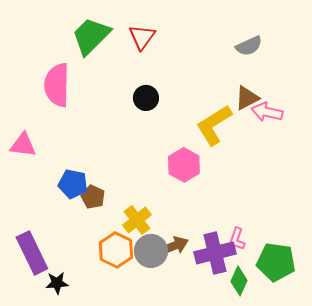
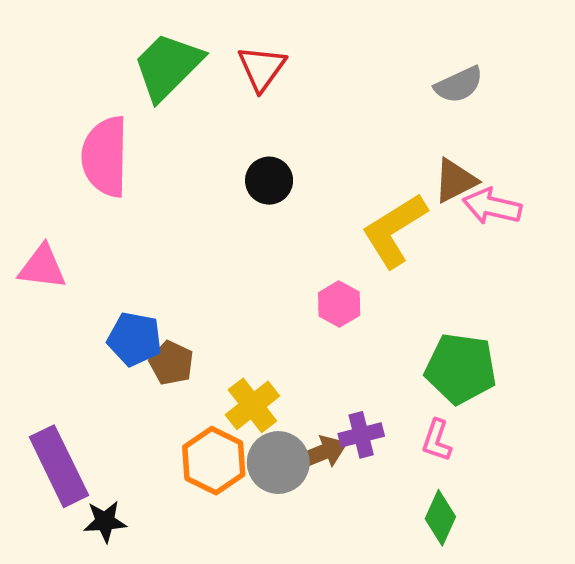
pink hexagon: (184, 165) -> (339, 304), size x0.7
purple cross: (215, 253) -> (361, 435), moved, size x0.6
green pentagon: (276, 262) -> (461, 369), moved

